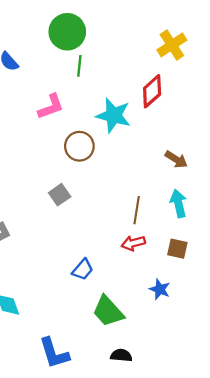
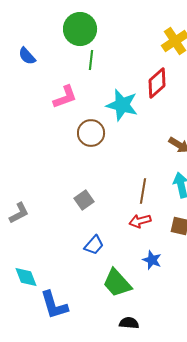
gray square: (60, 195) -> (84, 200), moved
blue star: (160, 289) -> (152, 260), moved
blue L-shape: (54, 353) -> (54, 305), moved

